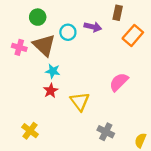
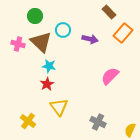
brown rectangle: (118, 13) -> (109, 12), turned -56
purple arrow: (93, 27) -> (90, 39), moved
yellow triangle: (80, 101) -> (59, 107), moved

